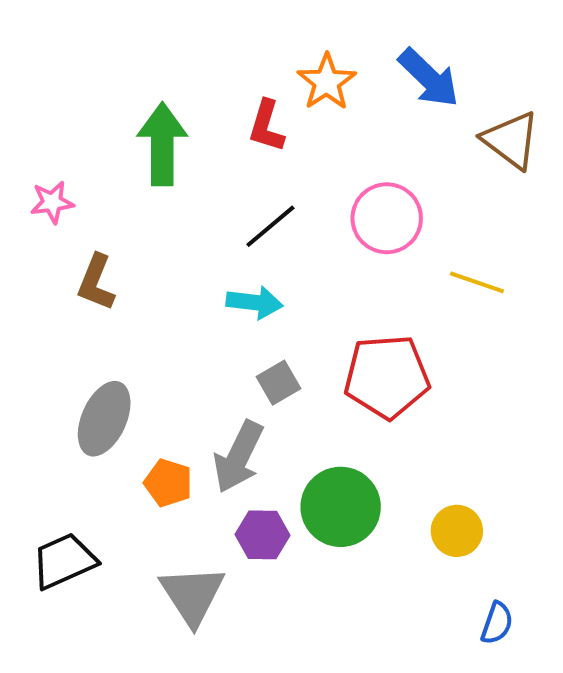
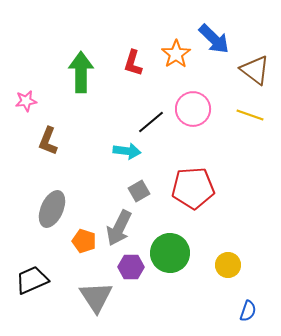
orange star: (327, 82) -> (176, 54), moved
black line: (270, 226) -> (151, 122), moved
yellow line: (477, 282) -> (250, 115), moved

